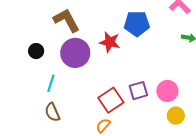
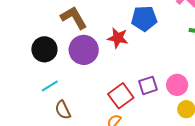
black circle: (36, 51) -> (44, 49), size x1.6
cyan line: (51, 83) -> (50, 86), moved, turned 42

